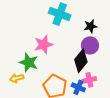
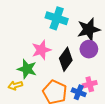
black star: (91, 26) -> (89, 29), size x1.6
black diamond: (81, 61) -> (66, 59), moved

